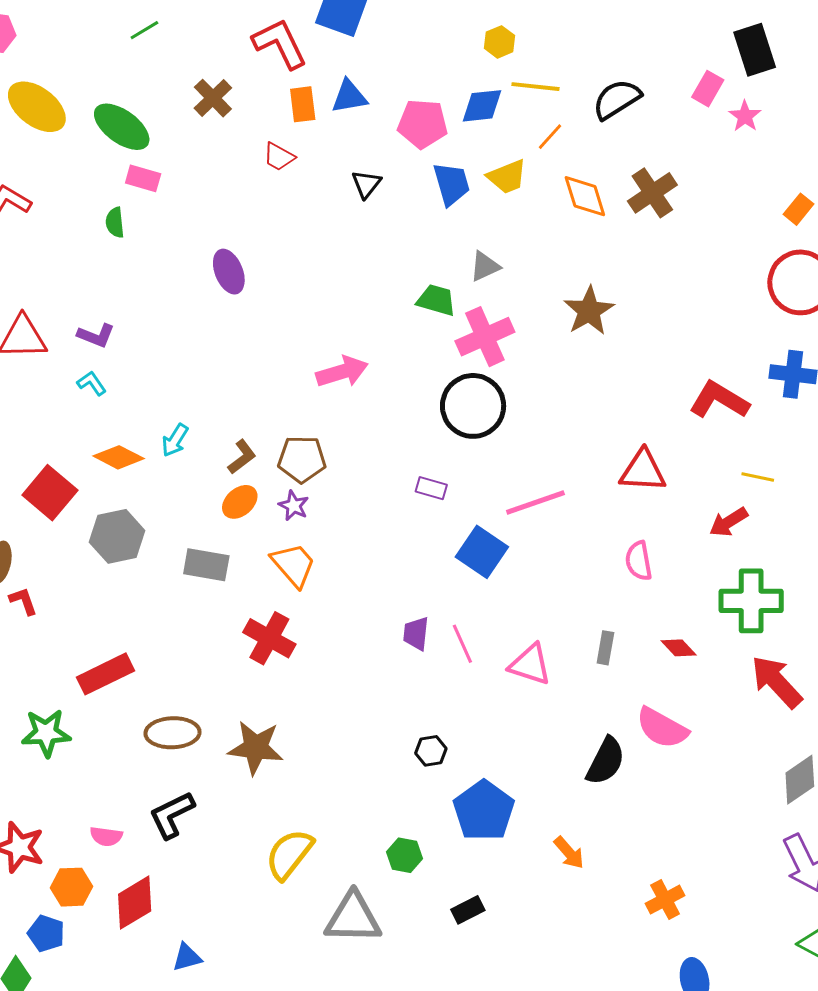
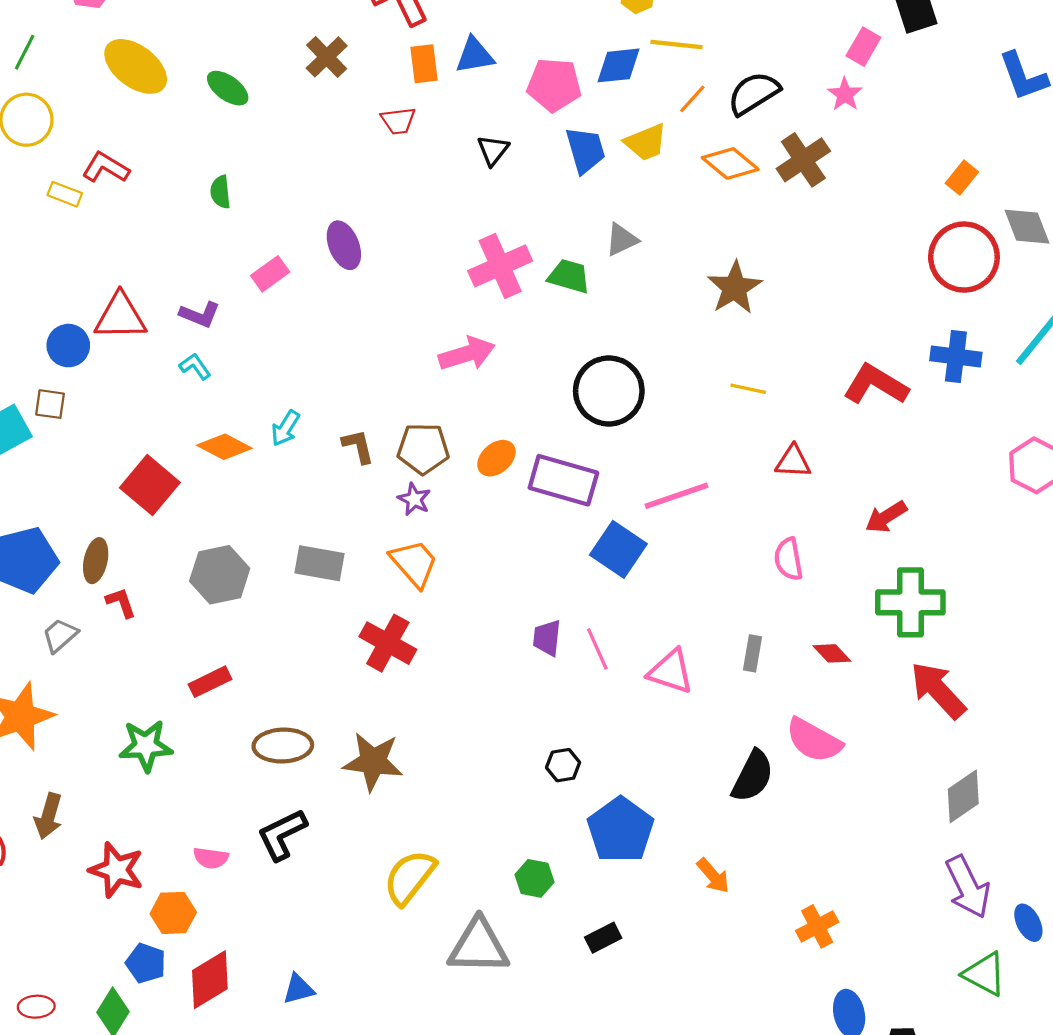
black semicircle: (617, 99) -> (754, 93), moved
pink star: (745, 116) -> (845, 94), moved
green ellipse: (122, 127) -> (228, 88), size x0.7
red trapezoid: (279, 157) -> (398, 121), turned -36
pink rectangle: (143, 178) -> (270, 274), moved, turned -52
orange diamond: (585, 196) -> (730, 163), turned -33
pink cross: (485, 337) -> (500, 266), moved
brown L-shape: (242, 457) -> (358, 446), turned -66
red triangle: (643, 471) -> (793, 461), size x0.7
yellow line: (758, 477) -> (748, 389), moved
purple rectangle: (431, 488) -> (563, 480), size x2.0
orange ellipse: (240, 502) -> (496, 458), moved
gray hexagon: (117, 536) -> (220, 575), moved
red rectangle: (105, 674) -> (210, 682), size x0.7
red diamond: (135, 903) -> (210, 980), moved

